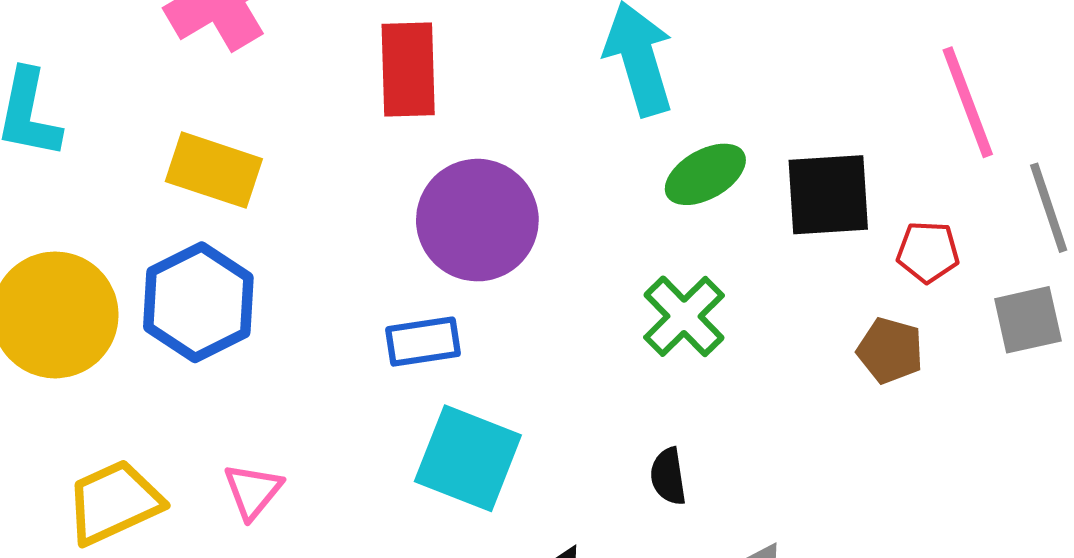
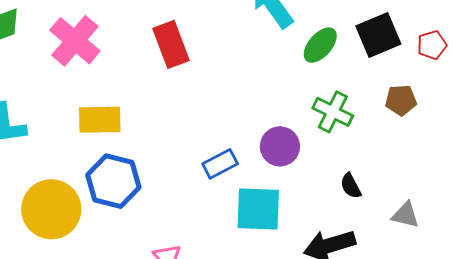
purple circle: (477, 220) -> (280, 146), moved, size x0.7
brown pentagon: (890, 350) -> (401, 100), moved

